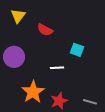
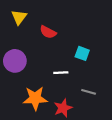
orange star: (33, 92) -> (35, 98), turned 30
gray line: (90, 102) -> (89, 92), moved

